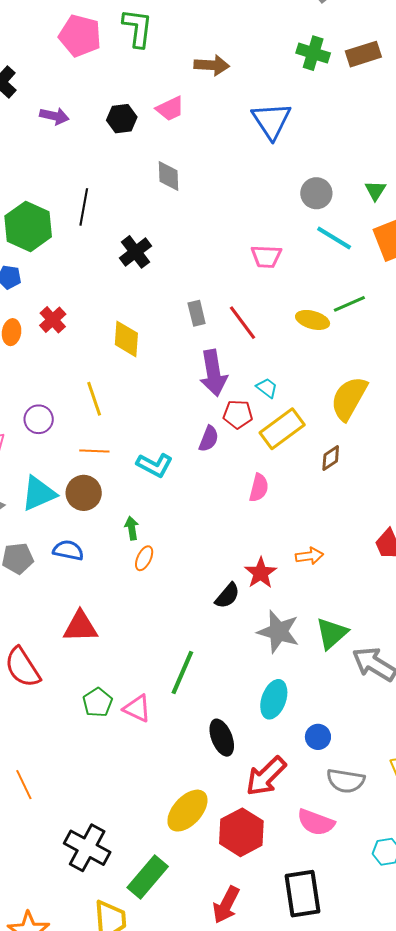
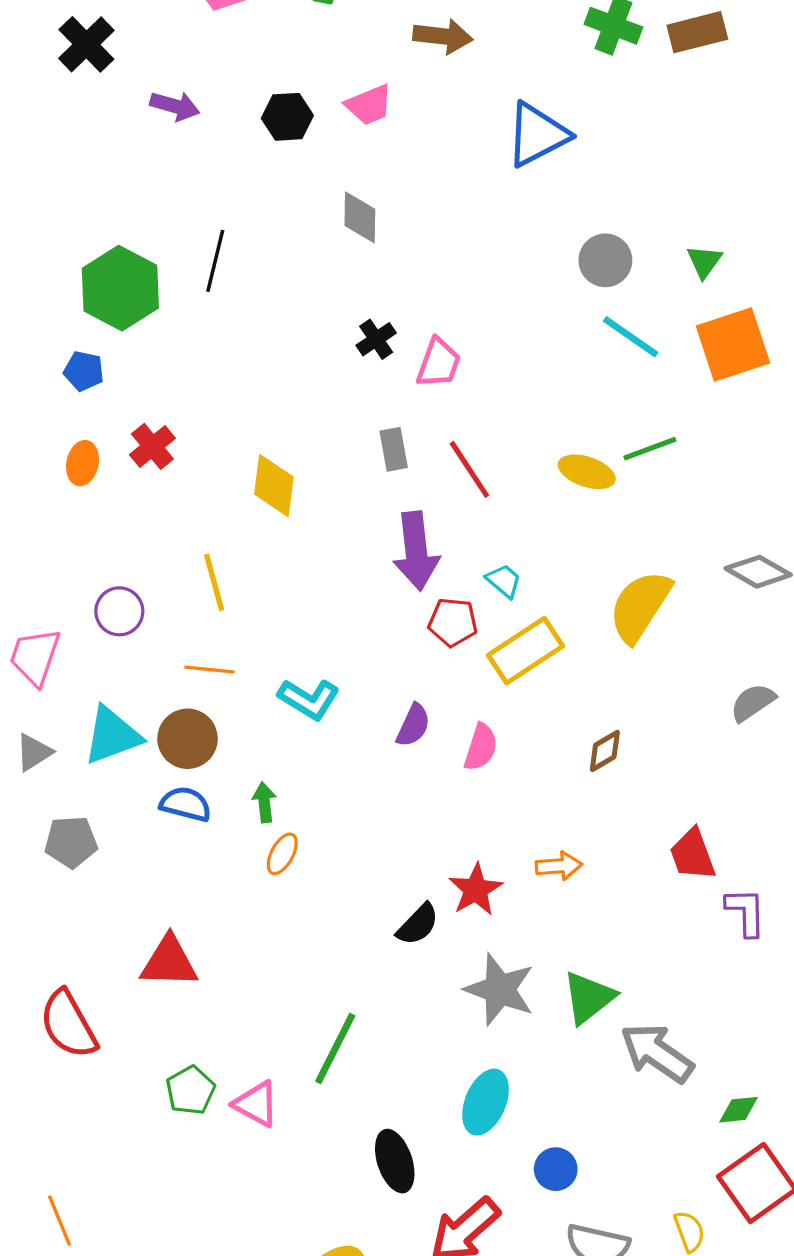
blue triangle: (271, 121) -> (537, 135), turned 33
black cross: (136, 252) -> (376, 339), moved, size x0.7
pink trapezoid: (266, 256) -> (439, 363), moved, turned -76
purple semicircle: (209, 439) -> (413, 725), moved
brown diamond: (331, 458) -> (605, 751), moved
blue semicircle: (68, 550) -> (186, 804), moved

